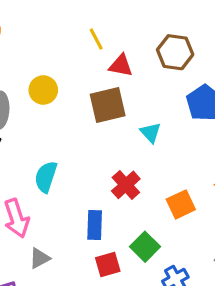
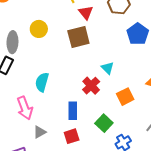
red triangle: (121, 66) -> (86, 13), turned 42
cyan triangle: (151, 133) -> (108, 68), moved
red square: (108, 264) -> (72, 136), moved

